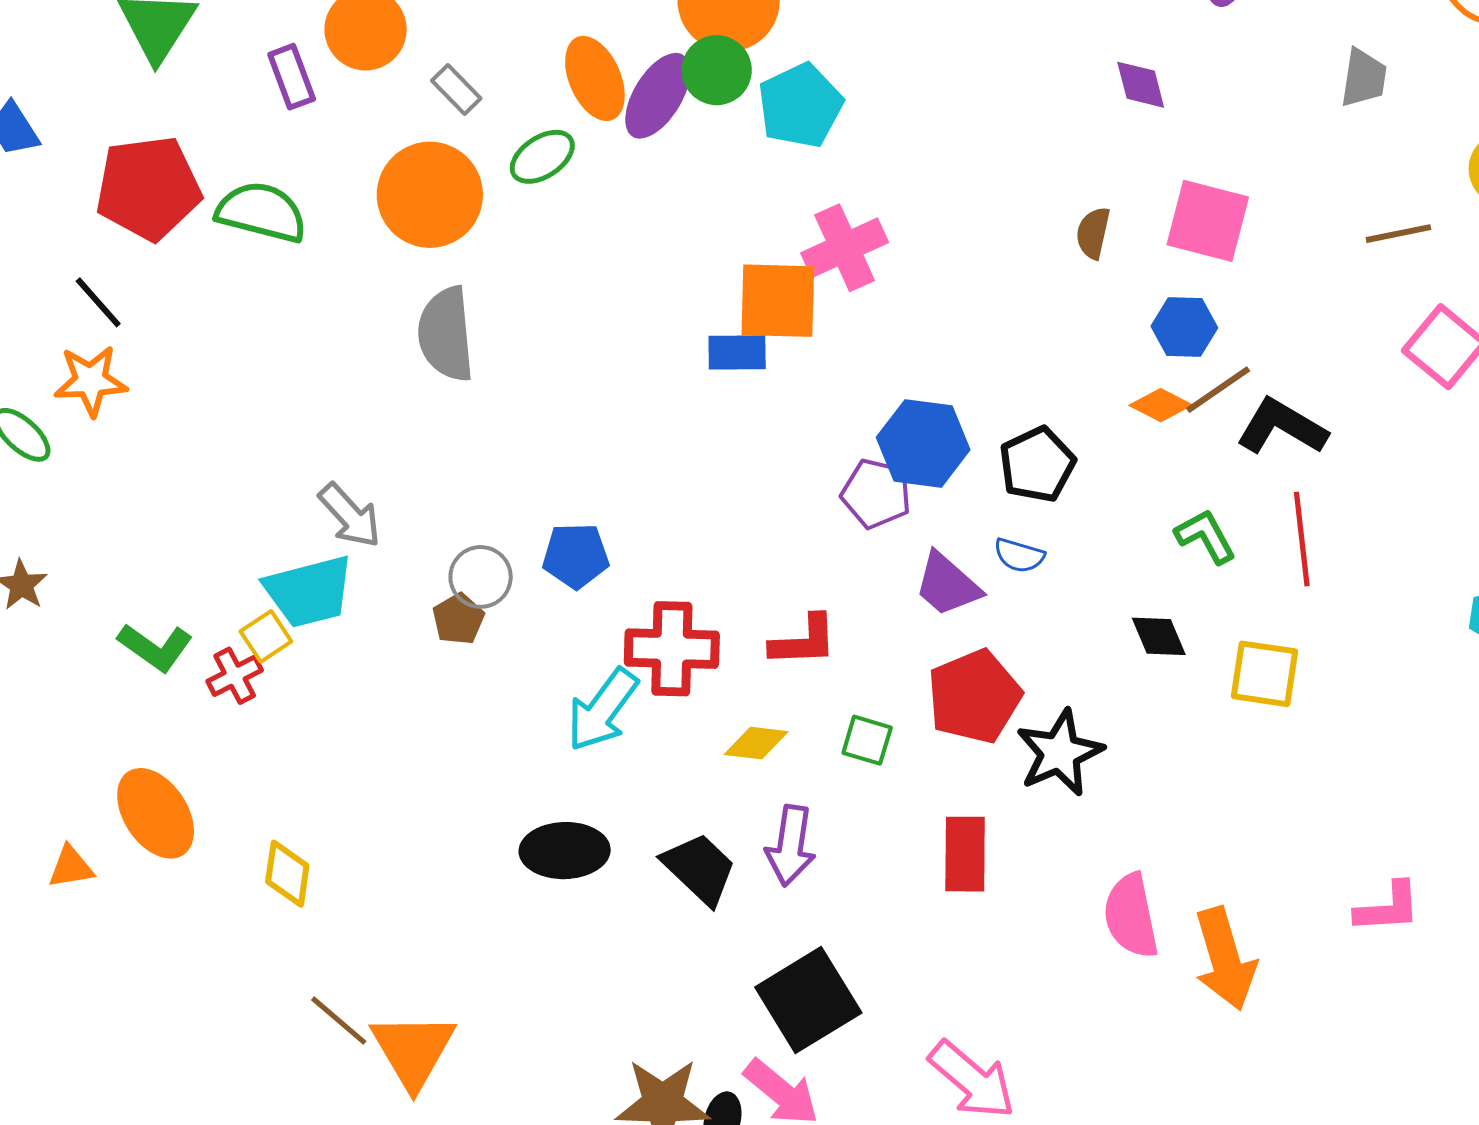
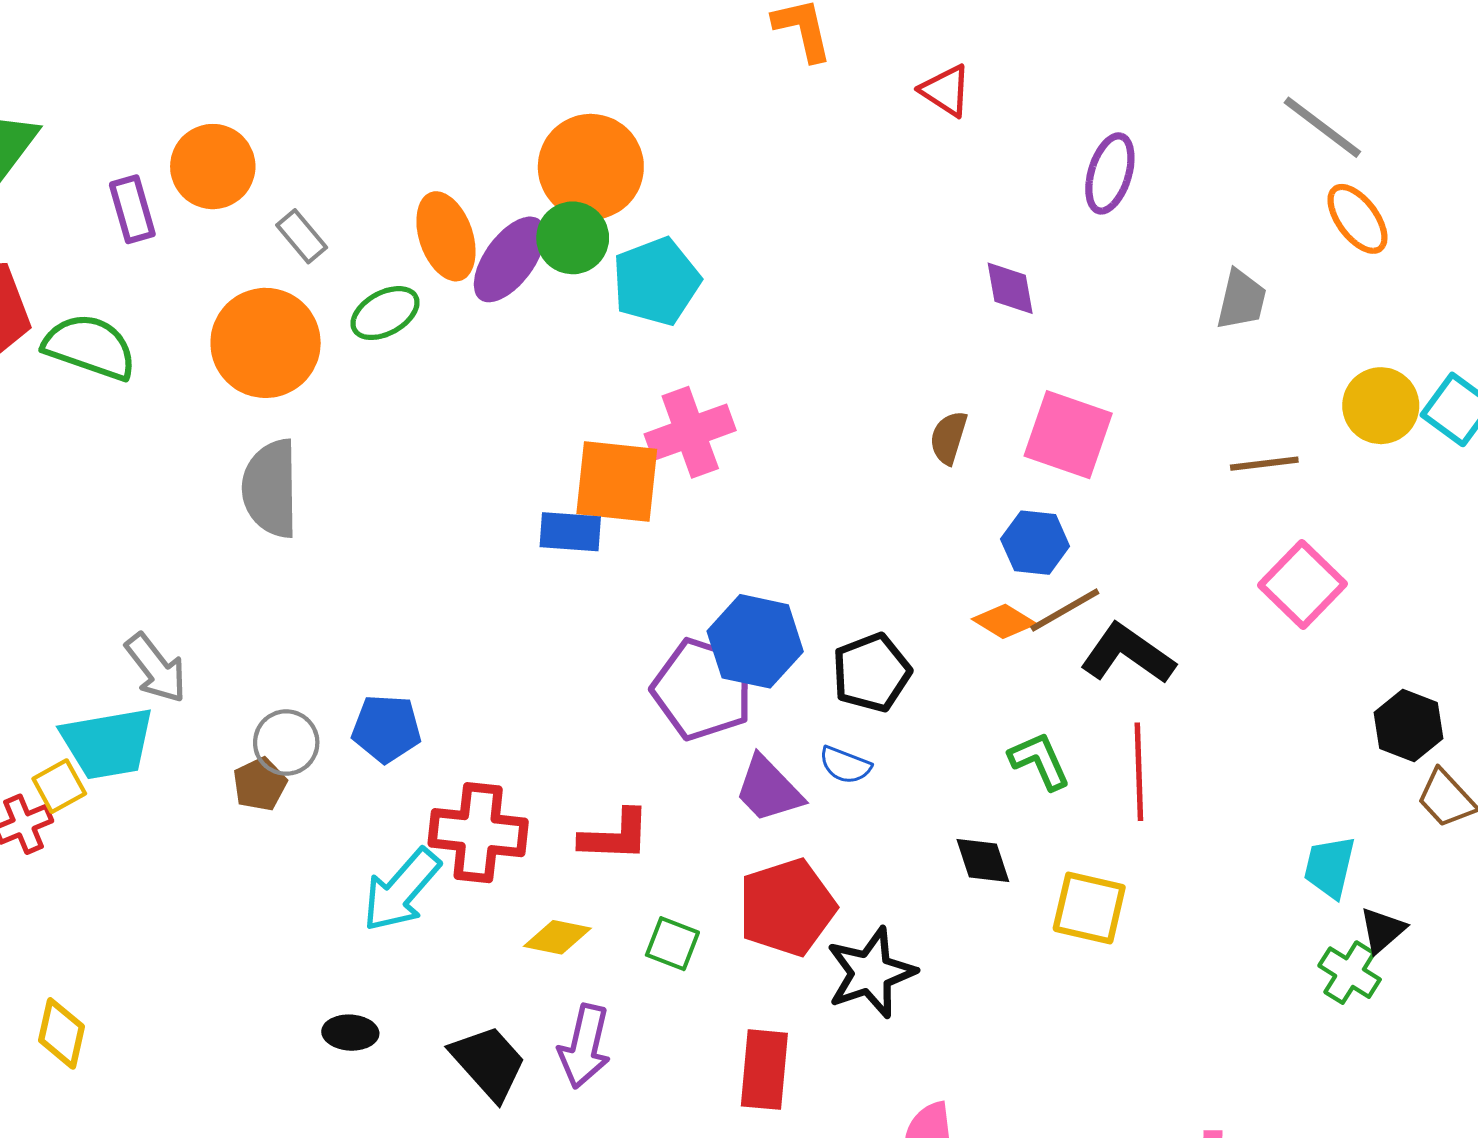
purple pentagon: (876, 494) -> (703, 689), size x1.4
black ellipse: (565, 851) -> (350, 1033), size x0.6

